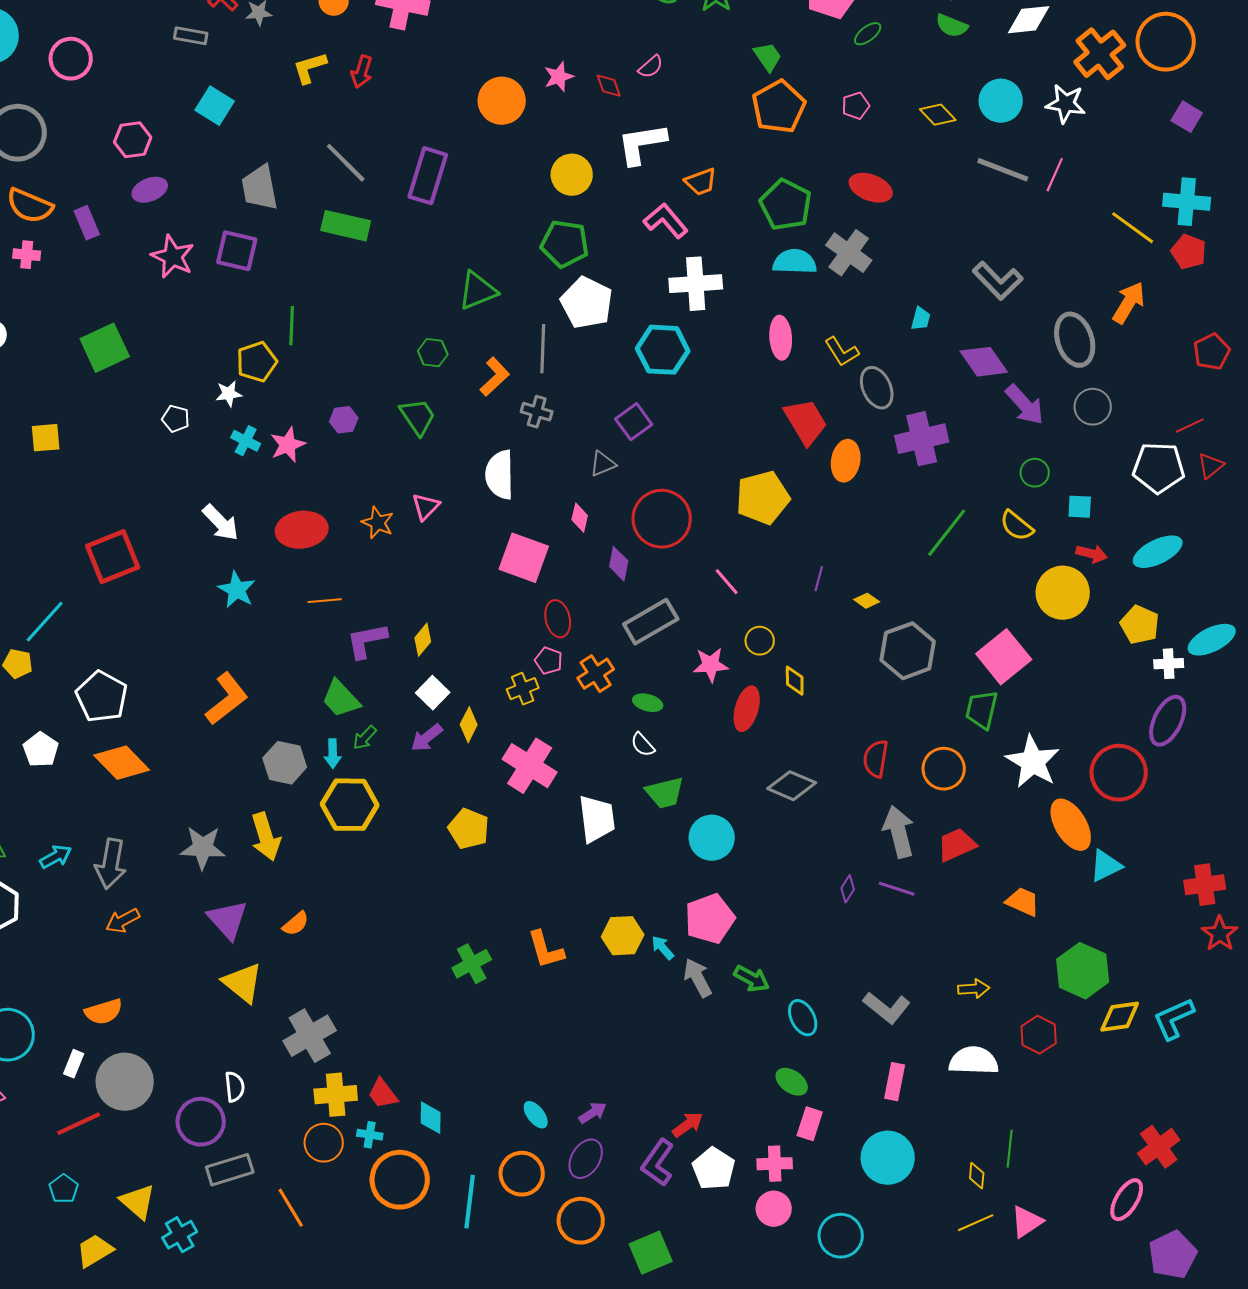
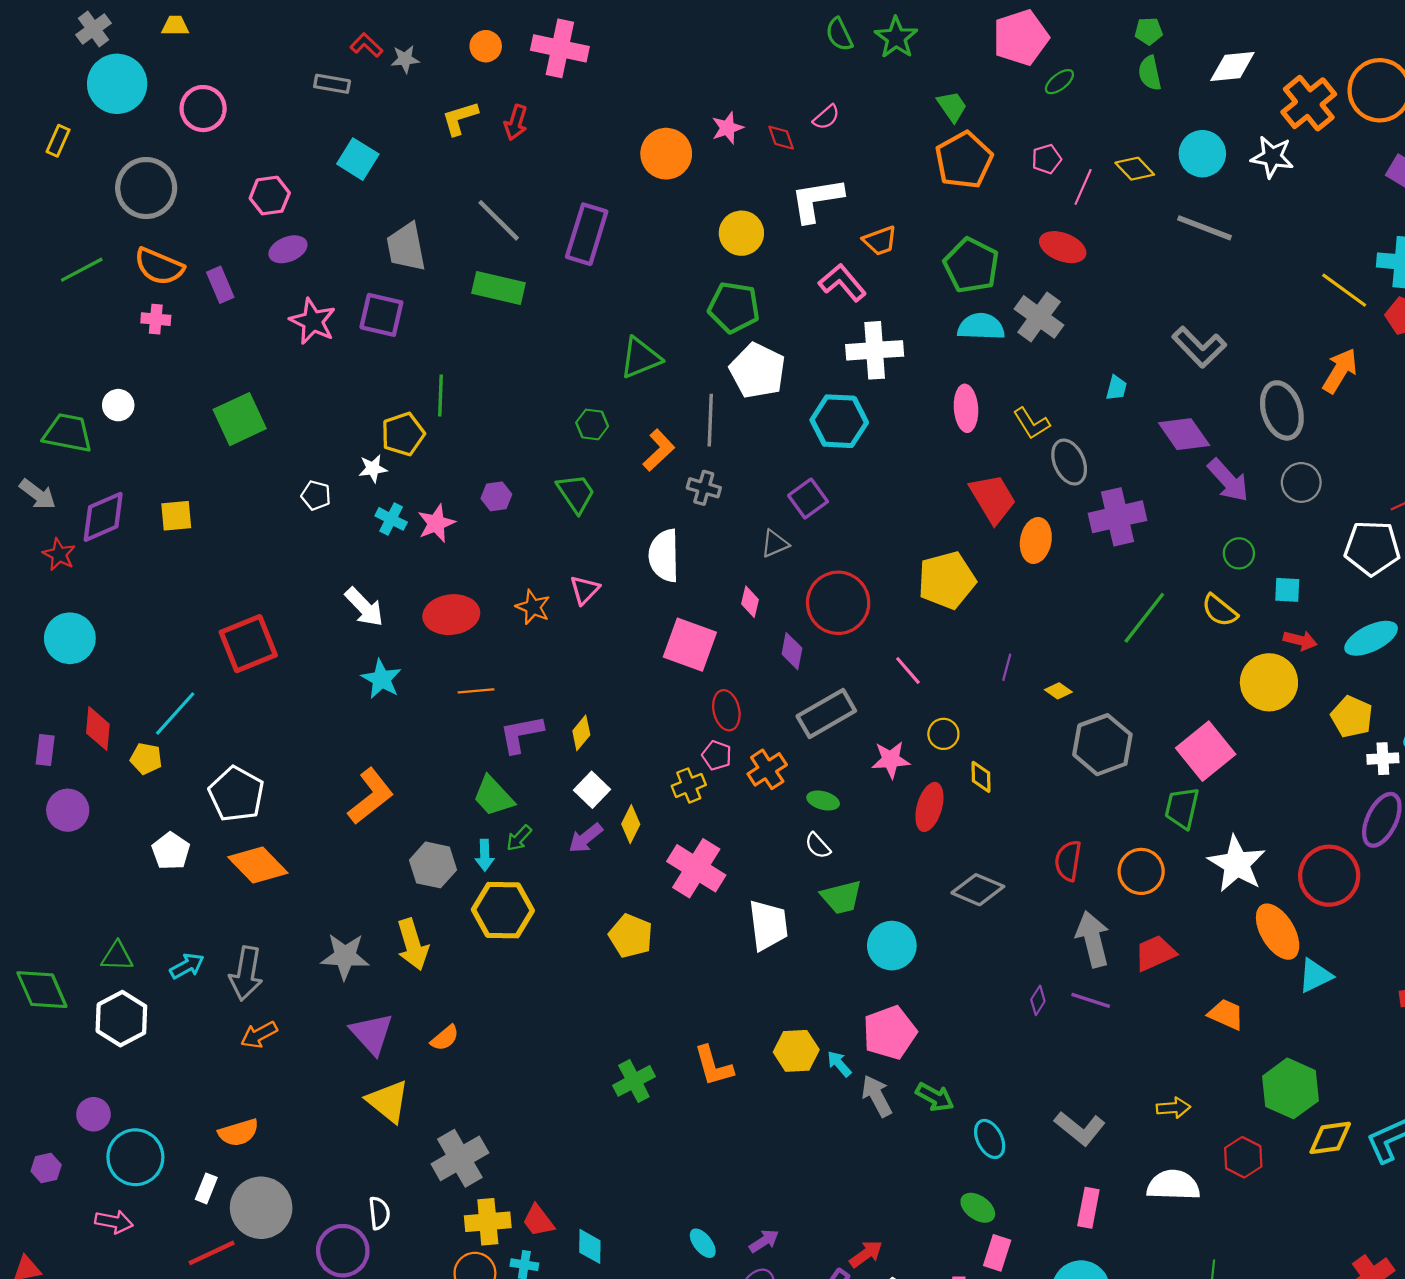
green semicircle: (952, 26) -> (1150, 73), turned 56
pink line: (1055, 175) -> (1083, 187), moved

